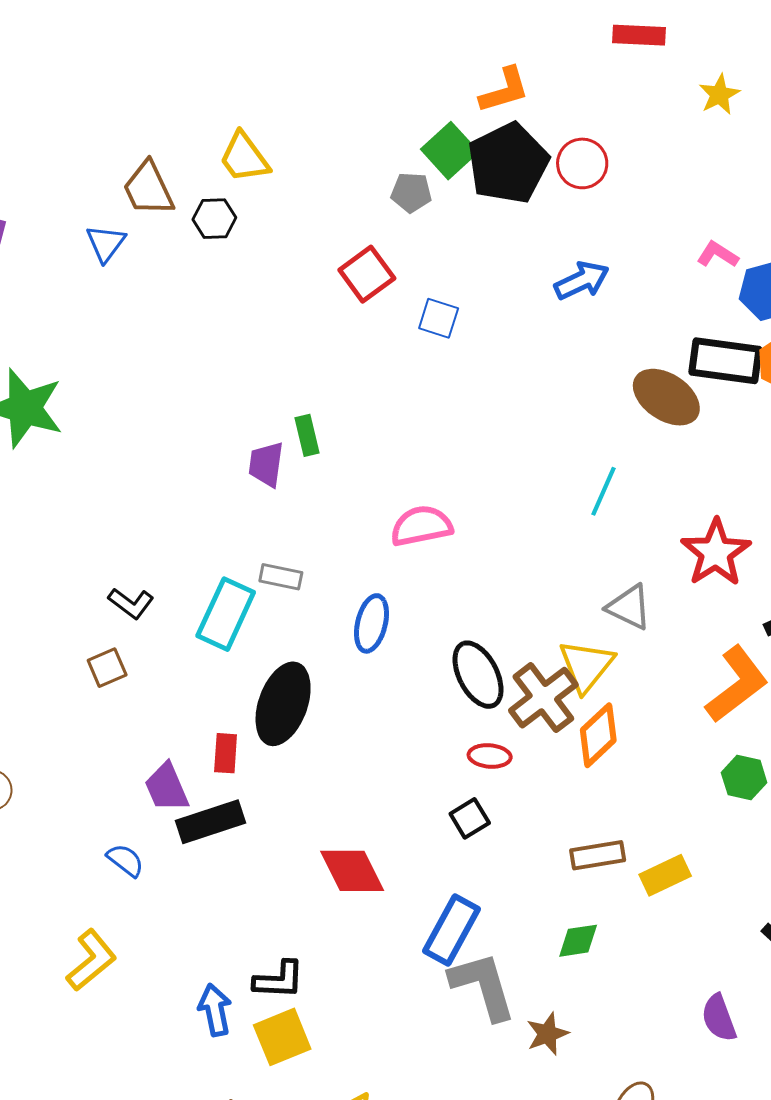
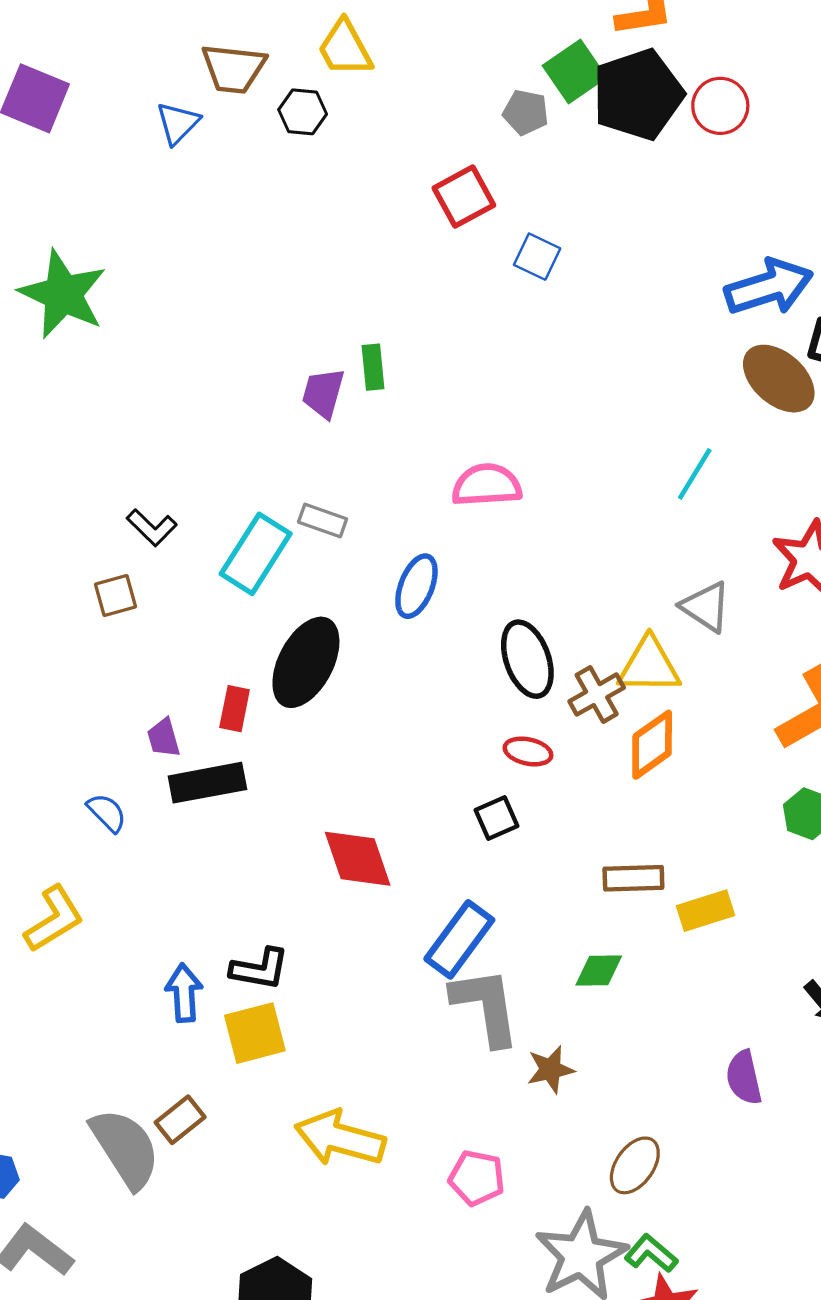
brown trapezoid: (148, 189) -> (233, 69), turned -66
blue arrow: (582, 281) -> (769, 287), moved, size x1.4
yellow triangle: (586, 666) -> (649, 666), turned 44
brown cross: (543, 698) -> (597, 695), size x0.7
purple trapezoid: (167, 787) -> (164, 738), size x0.7

